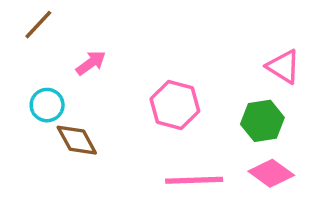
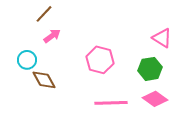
brown line: (38, 25) -> (44, 14), moved

